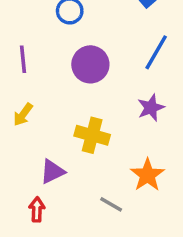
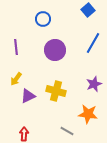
purple star: (151, 108) -> (94, 84), moved
purple triangle: (52, 172) -> (28, 96), moved
orange star: (147, 175) -> (88, 114), turned -30

